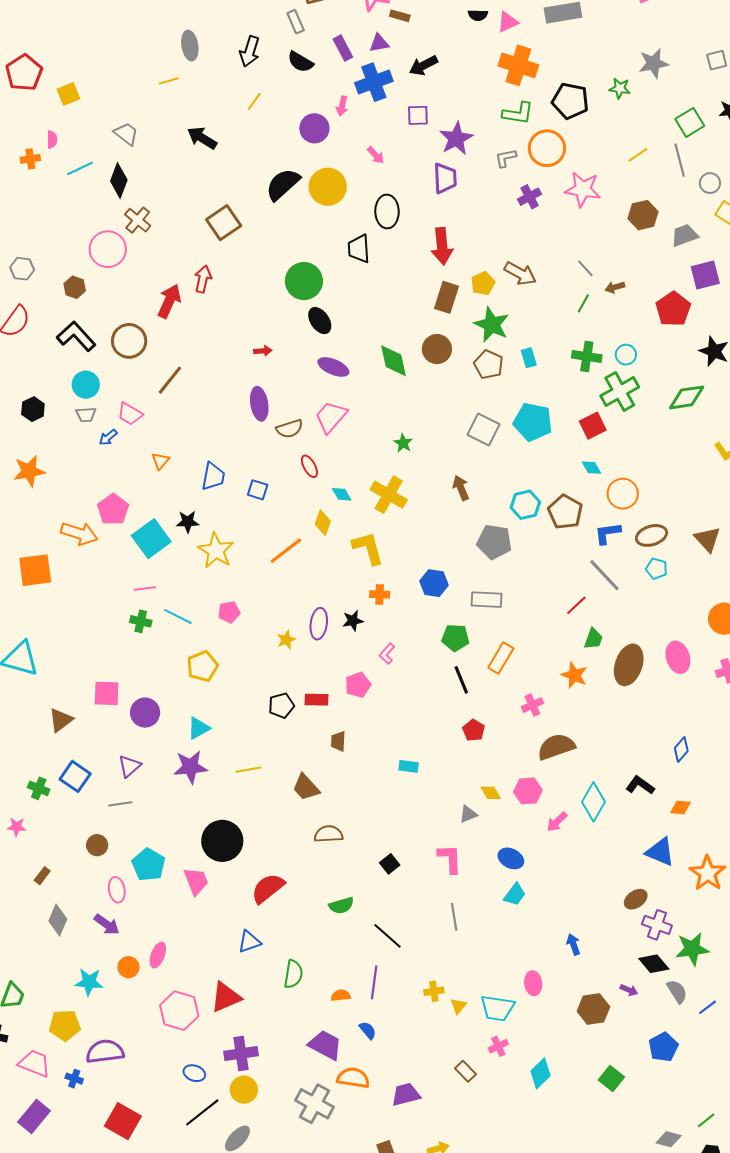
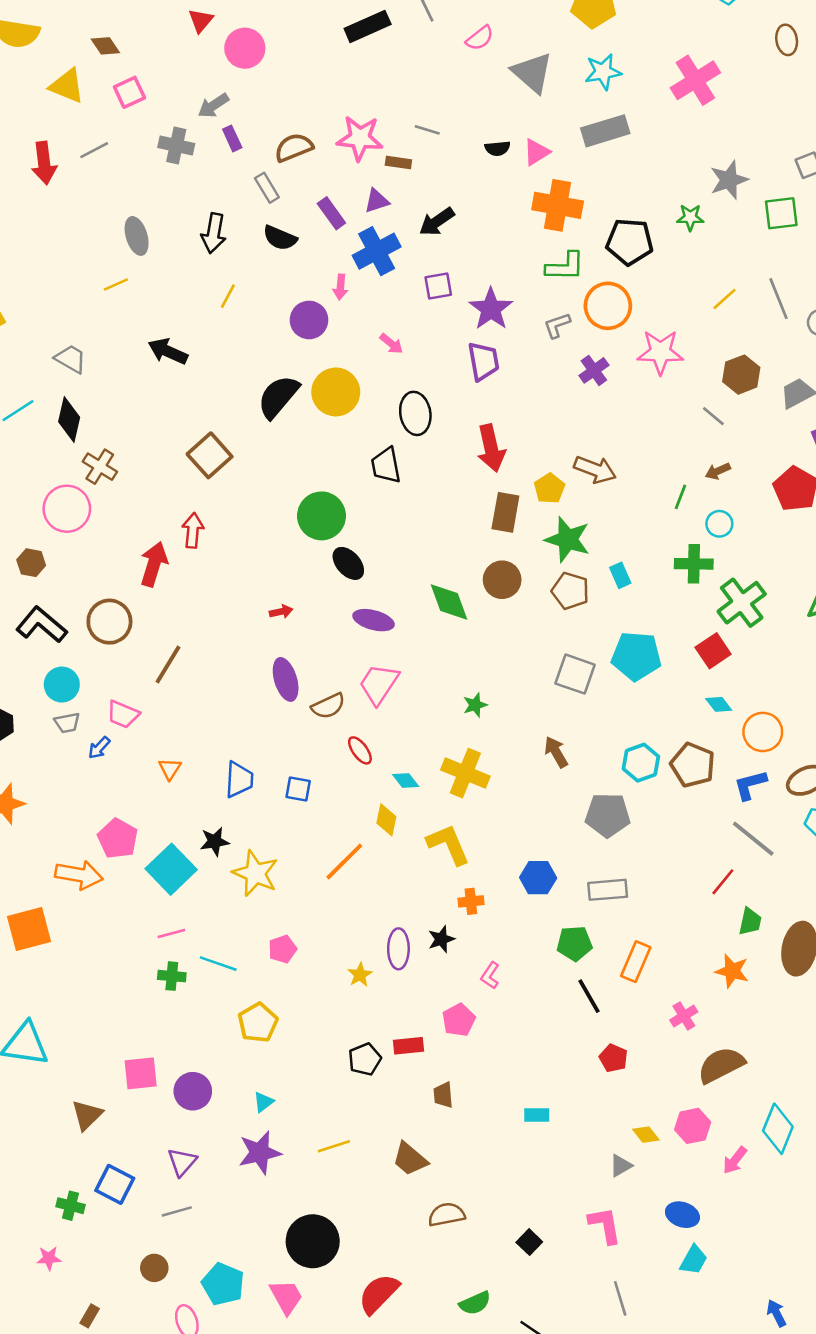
green square: (690, 122) -> (781, 213), moved, turned 32
gray line: (585, 268) -> (713, 416), moved
cyan circle: (626, 355) -> (719, 524), moved
green star: (403, 443) -> (475, 705), turned 30
cyan triangle: (199, 728) -> (263, 1102), size x0.7

